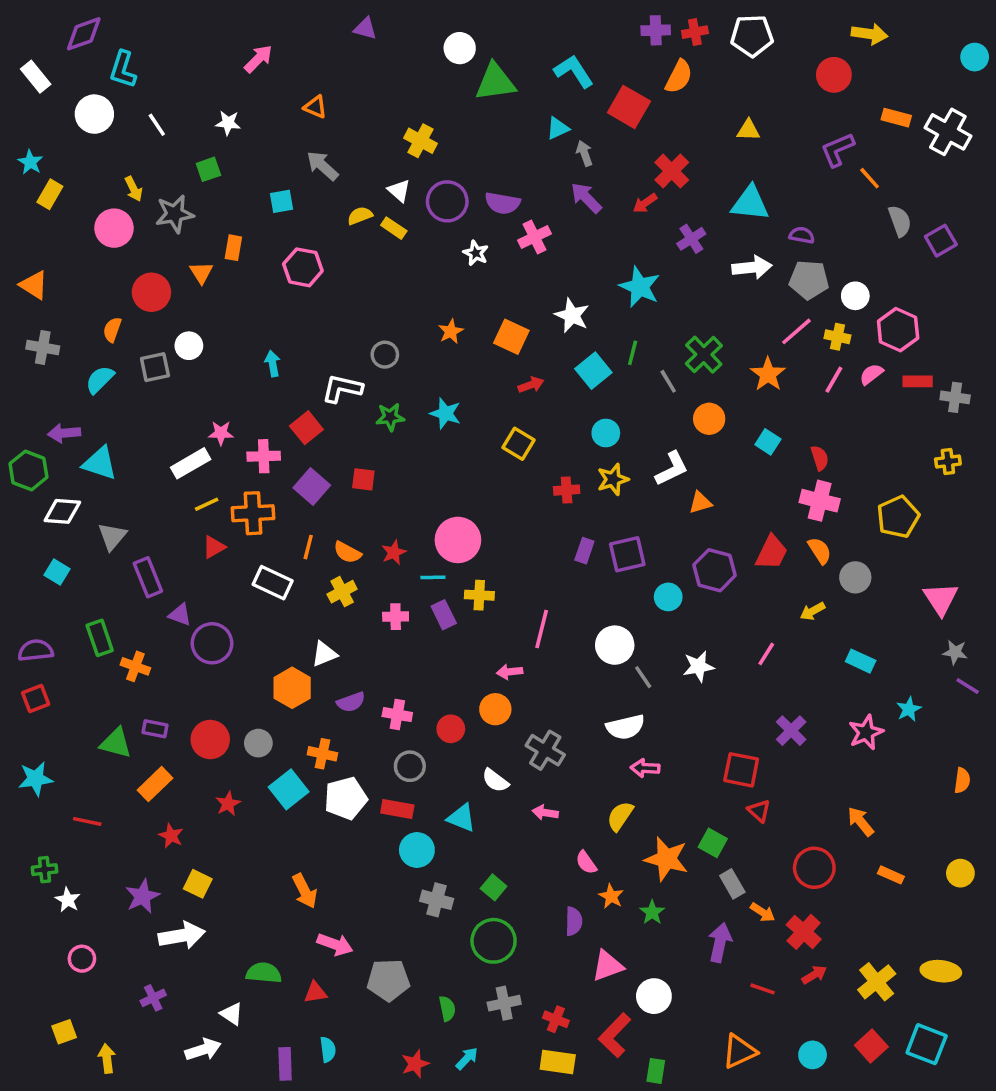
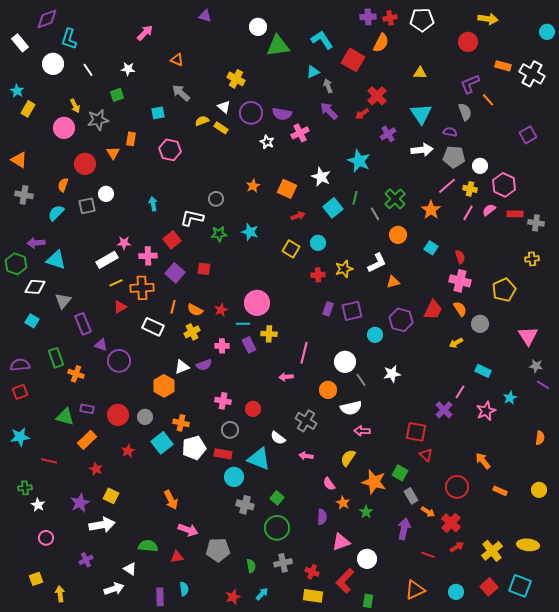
cyan triangle: (750, 203) -> (421, 114), turned 50
gray semicircle: (900, 221) -> (465, 112), moved
cyan circle: (606, 433) -> (318, 243), moved
pink line: (766, 654) -> (460, 392), moved
purple semicircle: (351, 702) -> (204, 365), moved
orange circle: (495, 709) -> (328, 390), moved
cyan triangle: (461, 818) -> (259, 459), size x1.4

